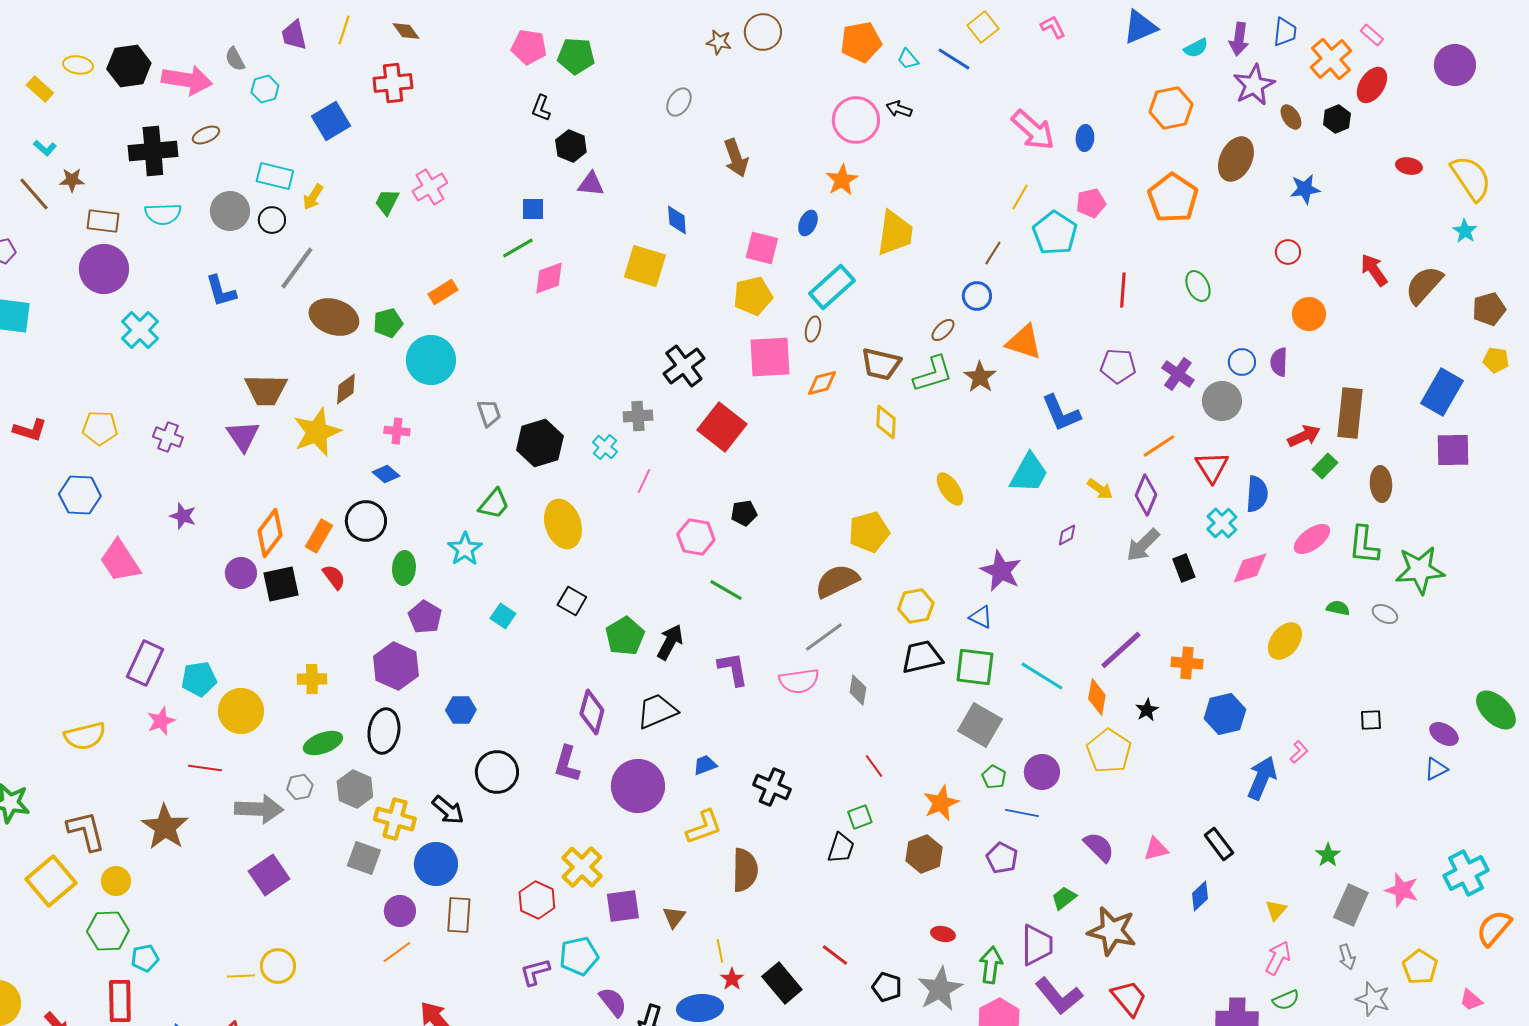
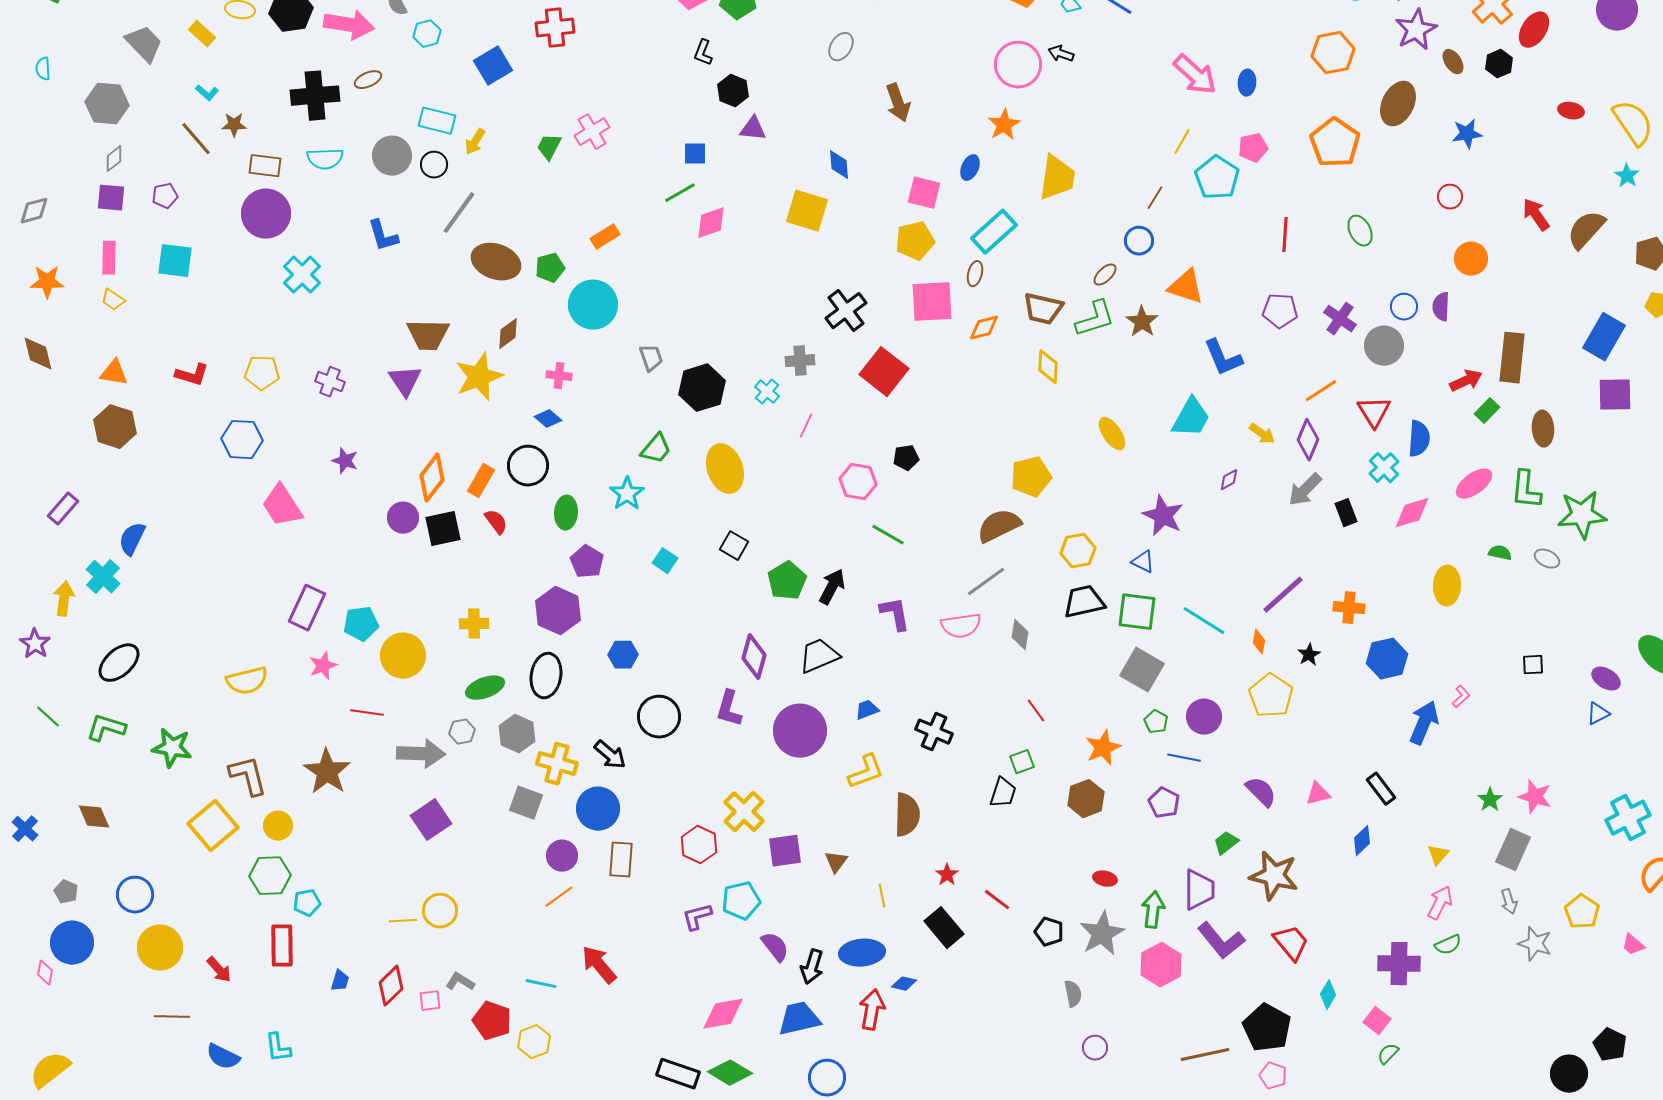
yellow ellipse: (1285, 641) -> (1447, 586), turned -36
orange diamond: (1097, 697) -> (1259, 642), size x0.7
pink star: (1402, 890) -> (1535, 797), moved
red star: (732, 979) -> (947, 875), moved

